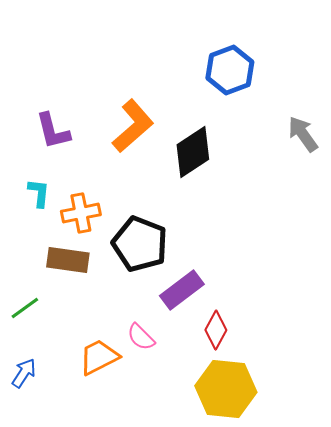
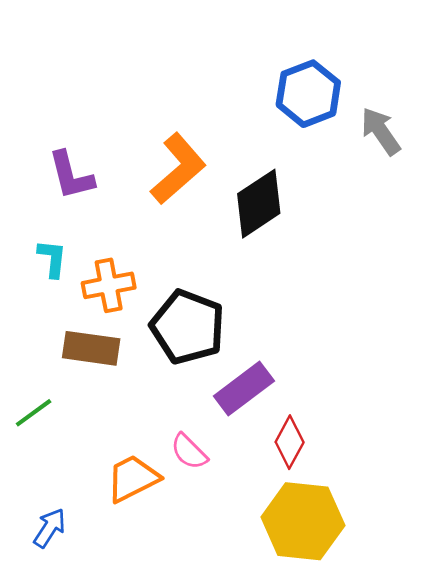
gray arrow: (303, 134) -> (381, 131), moved
blue arrow: (24, 373) -> (50, 528), moved

